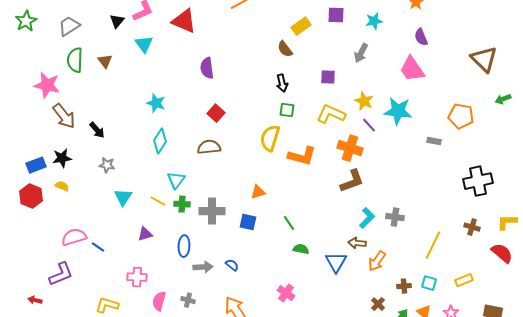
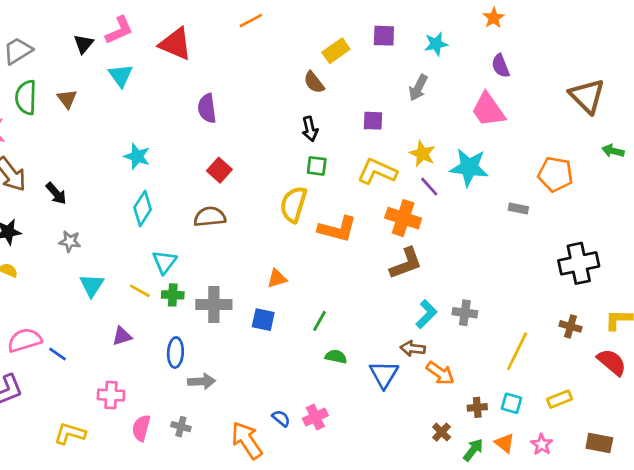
green arrow: (503, 99) -> (613, 151), turned 35
green line: (289, 223) -> (319, 321), turned 63
orange arrow: (377, 261) -> (440, 373), turned -90
blue semicircle: (232, 265) -> (281, 418), moved
pink cross: (286, 293) -> (315, 417), turned 30

